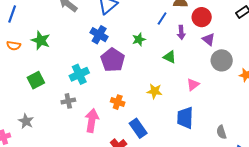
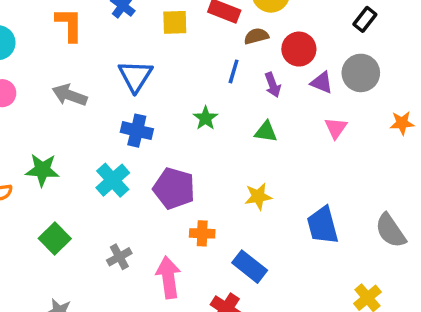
purple pentagon: (113, 60) -> (174, 188), moved
gray circle: (222, 60) -> (361, 73), moved
cyan cross: (79, 74) -> (113, 180), moved
pink triangle: (193, 85) -> (336, 128), moved
gray semicircle: (221, 132) -> (391, 231), size x1.5

